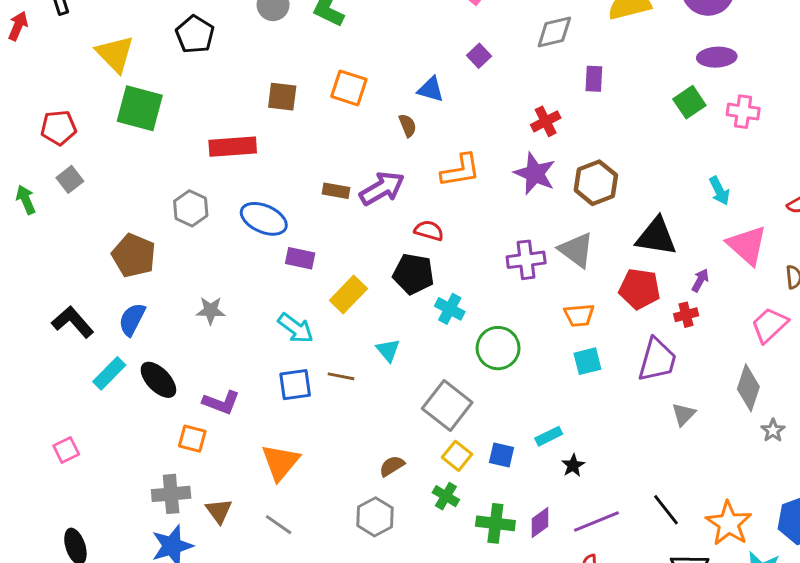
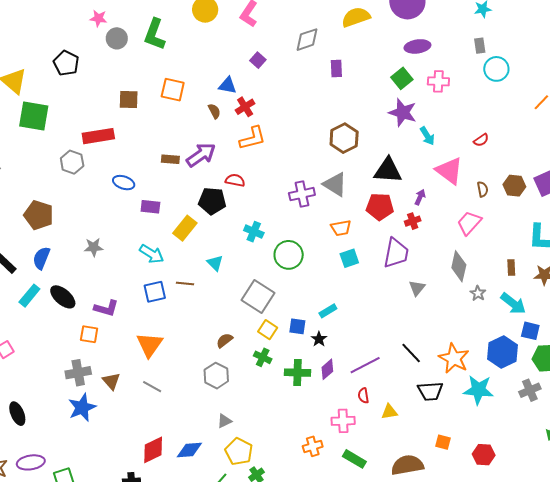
red cross: (546, 121) -> (245, 107), moved
purple star: (535, 174) -> (403, 113), moved
gray hexagon: (191, 208) -> (72, 162), moved
blue ellipse: (264, 219) -> (124, 183), size x0.7
black pentagon: (413, 274) -> (212, 201), moved
black star: (573, 465) -> (319, 339), moved

